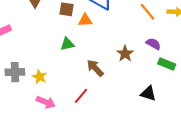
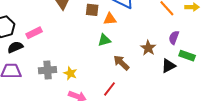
green triangle: (67, 44) -> (104, 40), moved
purple semicircle: (153, 44) -> (174, 38), turned -96
black triangle: (148, 93) -> (168, 66), moved, turned -42

